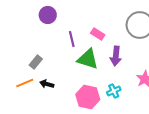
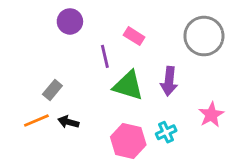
pink rectangle: (98, 34) -> (134, 36), moved

